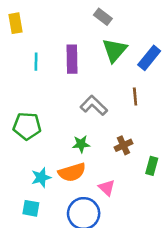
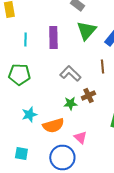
green pentagon: (27, 126) -> (19, 74), moved
green star: (81, 144) -> (70, 104), moved
brown cross: (123, 145) -> (88, 96), moved
cyan star: (41, 177) -> (29, 114), moved

